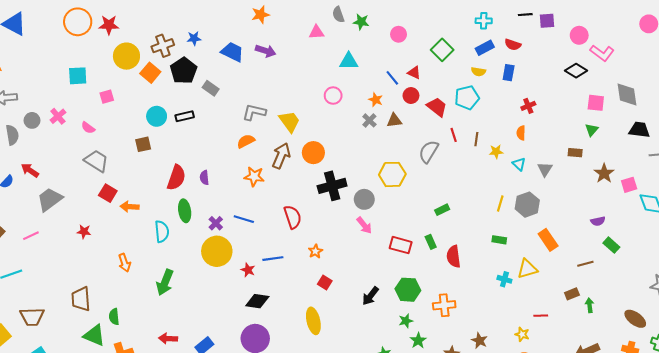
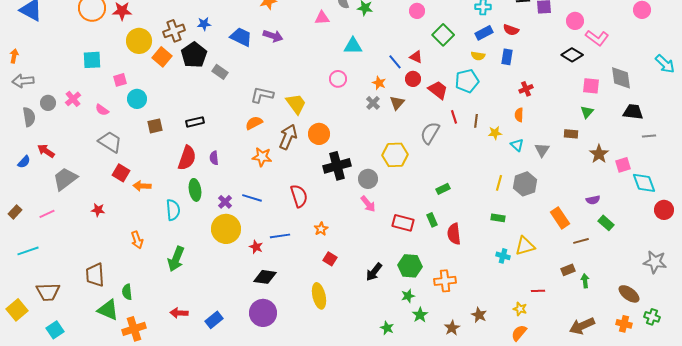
pink circle: (399, 34) -> (417, 11), moved
cyan circle: (157, 116) -> (137, 99), moved
black rectangle: (185, 116) -> (195, 122), moved
brown triangle: (394, 120) -> (397, 103), turned -42
orange rectangle: (548, 240) -> (560, 218), moved

